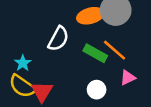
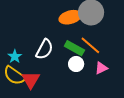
white semicircle: (58, 39) -> (44, 49), moved
white circle: (97, 90) -> (76, 64), moved

